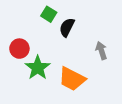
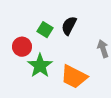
green square: (49, 14) -> (45, 30), moved

